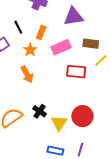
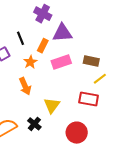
purple triangle: (73, 16) -> (62, 33), moved
red rectangle: (76, 72) -> (89, 99), moved
yellow triangle: (59, 123) -> (52, 105), moved

